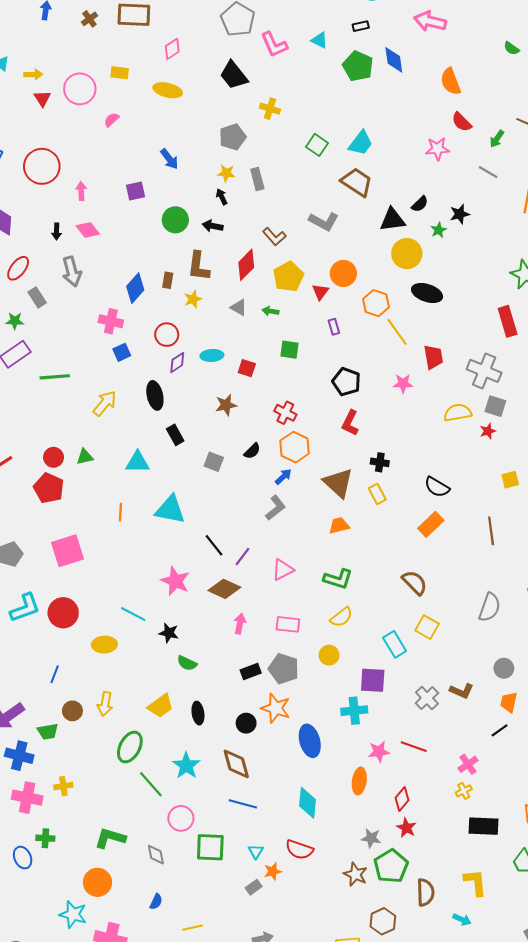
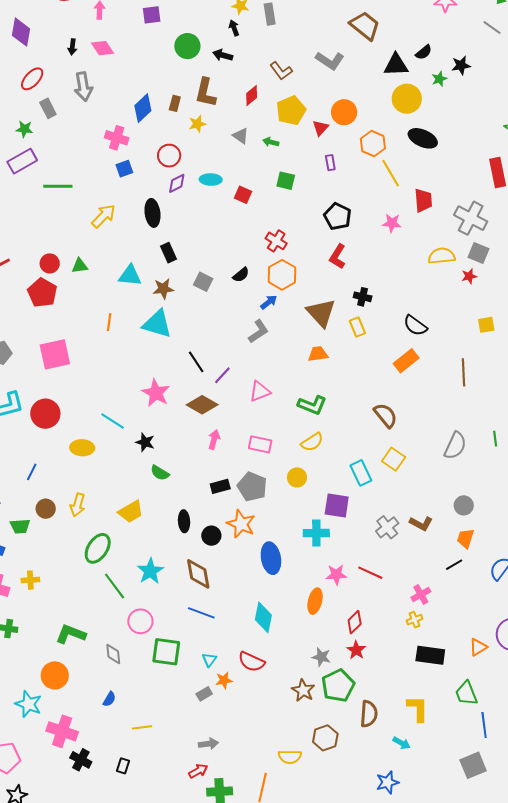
red diamond: (246, 265) -> (252, 95), size x0.7
brown star: (226, 405) -> (163, 289), moved
black ellipse: (198, 713) -> (184, 521), moved

